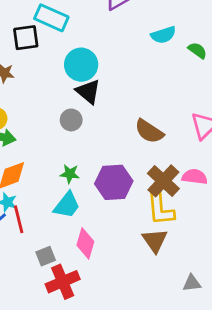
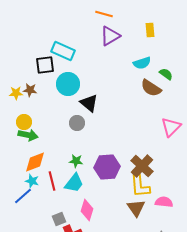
cyan circle: (81, 65) -> (68, 84), moved
brown semicircle: (149, 131) -> (151, 88), moved
pink semicircle: (195, 177) -> (164, 202), moved
red line: (19, 219) -> (52, 181), moved

